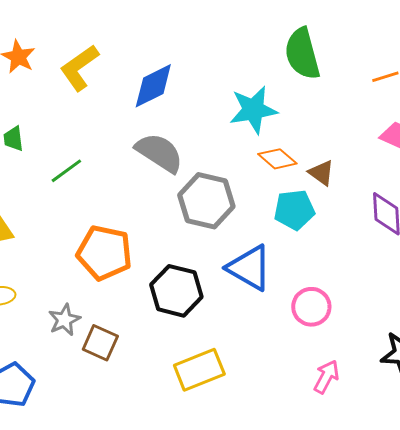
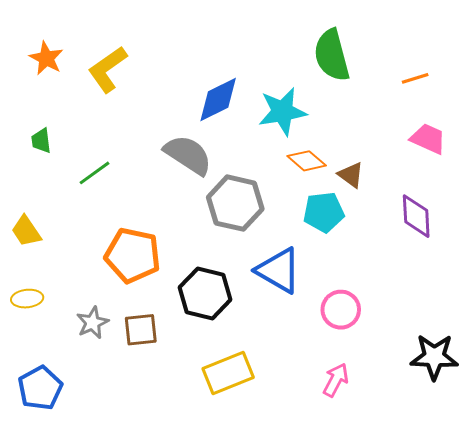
blue diamond: (153, 86) -> (218, 100), moved
brown square: (100, 343) -> (141, 330), moved, turned -30
pink arrow: (326, 377) -> (336, 380), moved

